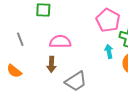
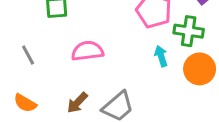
brown arrow: (51, 64) -> (77, 103), moved, turned 49

